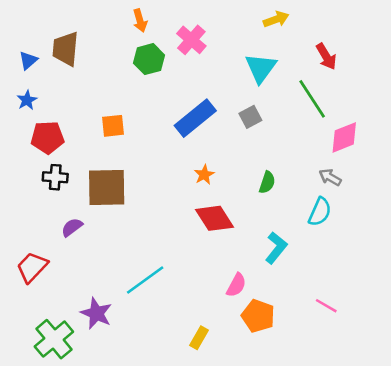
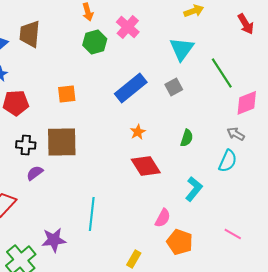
red arrow: (326, 57) -> (246, 24), moved
black cross: (55, 177) -> (26, 145), moved
cyan line: (145, 280) -> (92, 214), turned -48
purple star: (96, 313) -> (54, 240), turned -30

